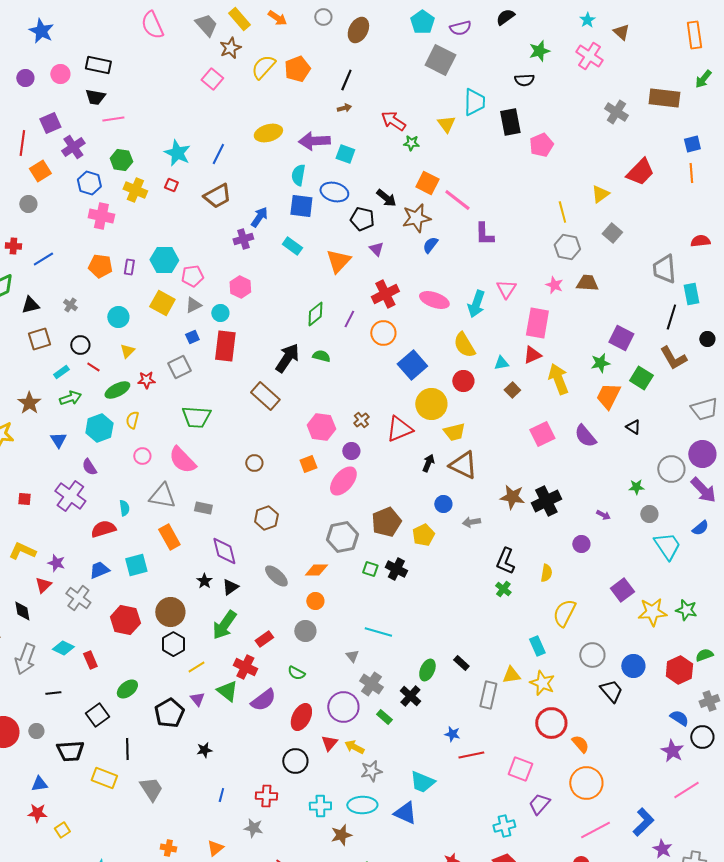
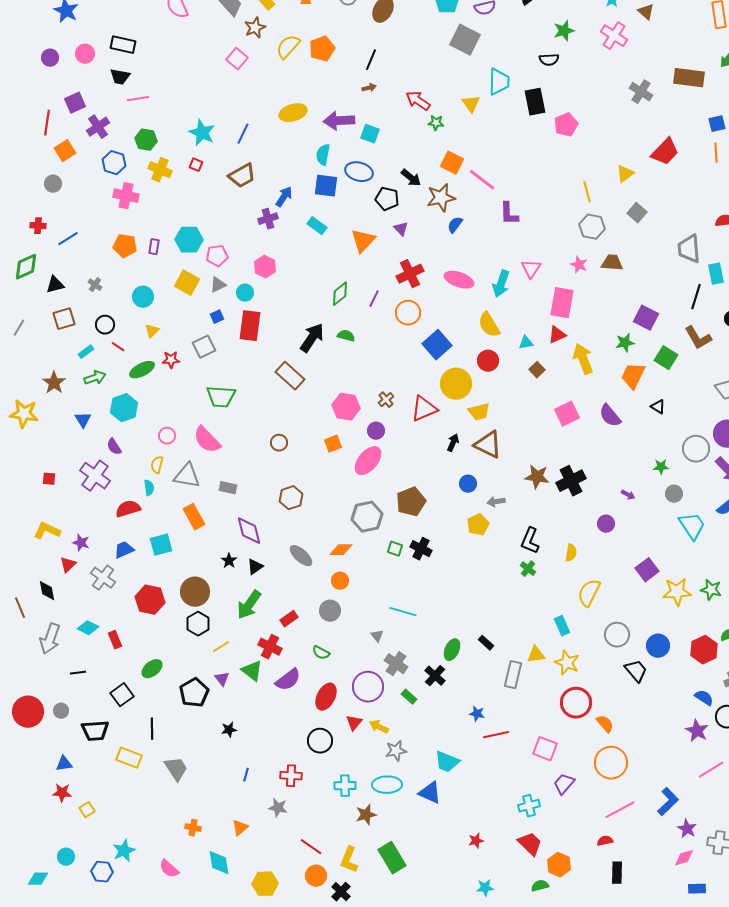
yellow semicircle: (132, 420) -> (157, 465), moved
yellow pentagon: (423, 535) -> (478, 525), moved

